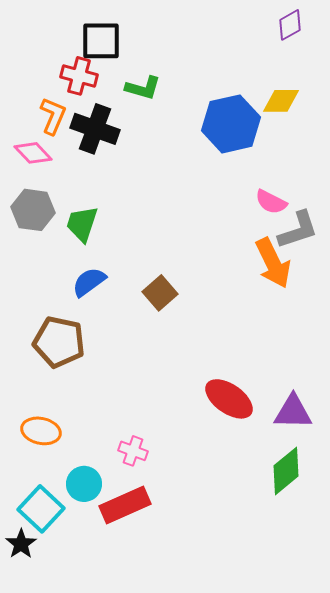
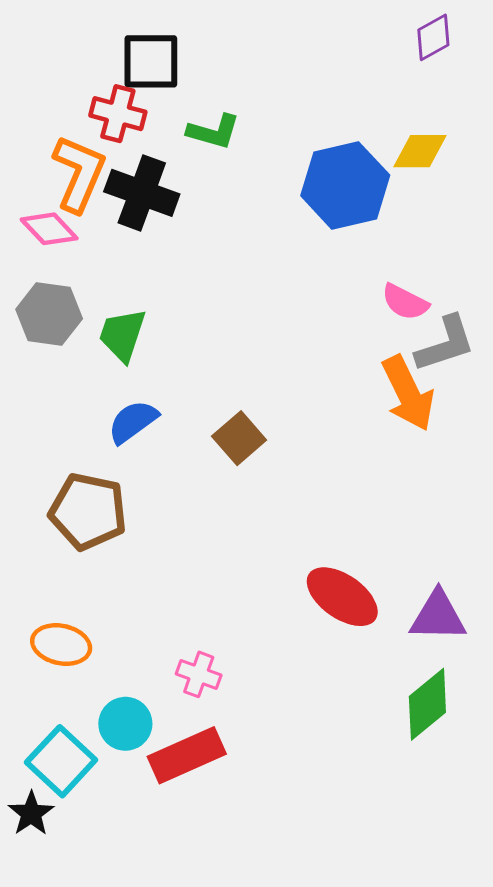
orange L-shape: (53, 116) -> (79, 173), size x1.4

